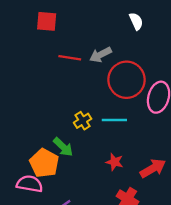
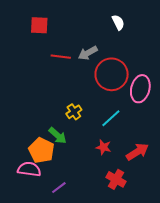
cyan line: (114, 120) -> (111, 118), moved, turned -40

